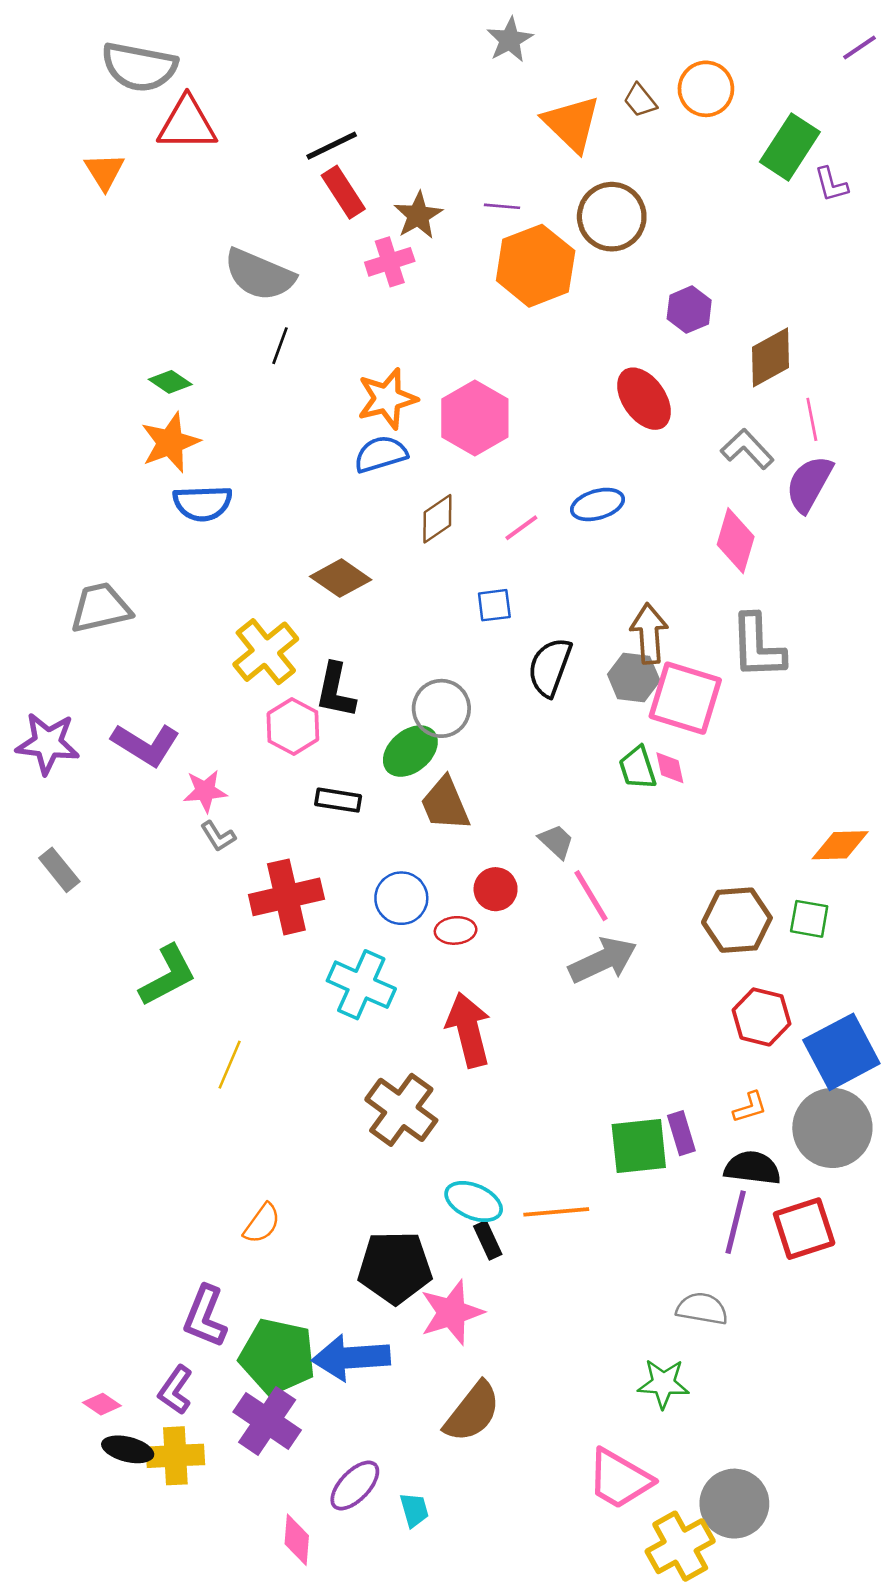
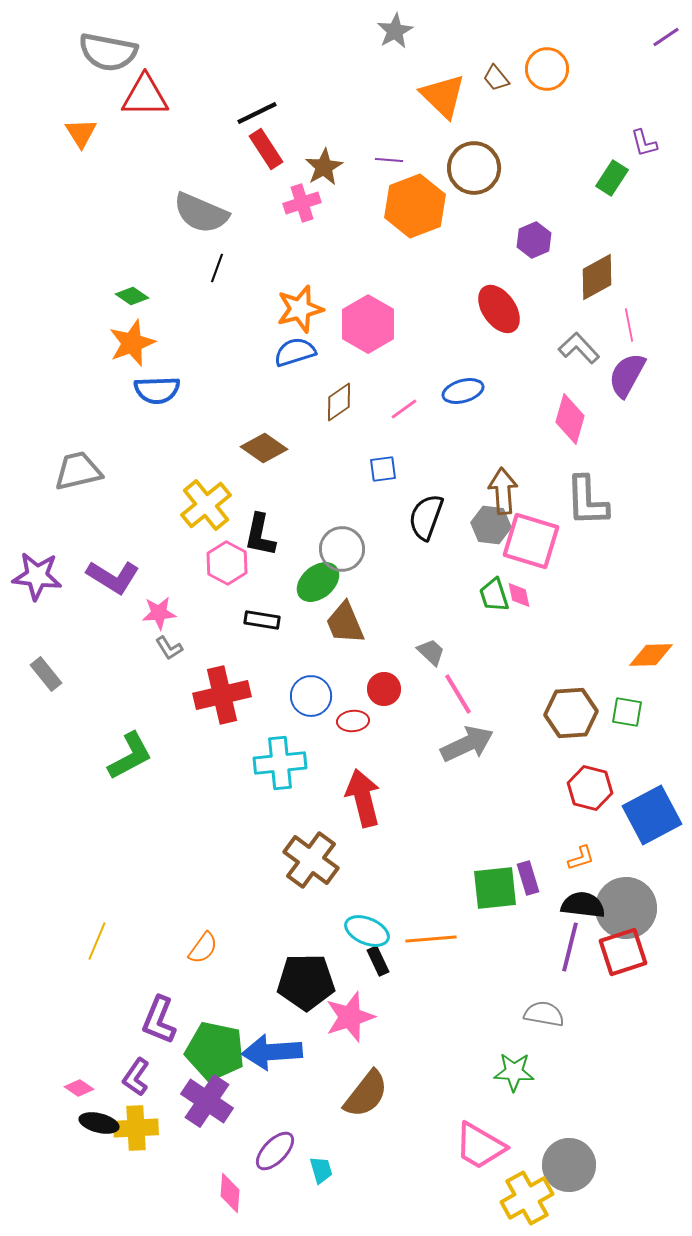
green rectangle: (790, 147) -> (612, 178), moved, size x0.7
cyan cross: (361, 985) -> (280, 763), turned -30
yellow line: (230, 1065) -> (97, 941), moved
gray circle: (832, 1128) -> (626, 908), moved

